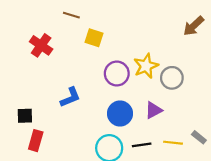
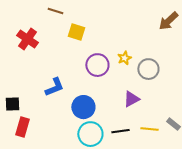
yellow star: (146, 66) -> (124, 58), size x0.6
blue circle: (120, 114) -> (83, 107), moved

